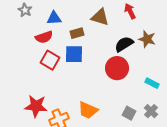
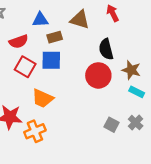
blue triangle: (54, 18) -> (40, 20), moved
brown star: (147, 39) -> (131, 70), moved
black semicircle: (124, 44) -> (106, 49), turned -72
orange trapezoid: (88, 110) -> (43, 98), moved

